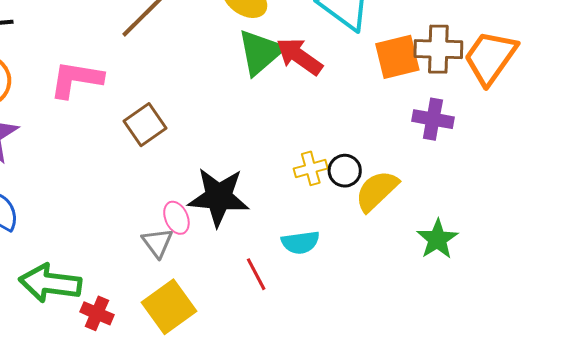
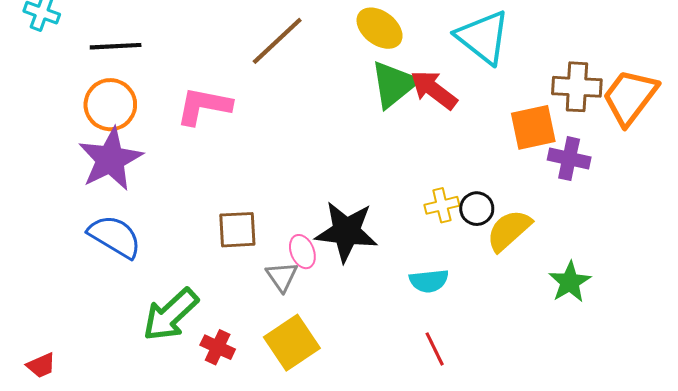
orange square: (397, 57) -> (533, 127), moved
brown square: (145, 125) -> (237, 230), moved, turned 30
red line: (256, 274) -> (435, 349), moved
green arrow: (50, 283) -> (171, 315), turned -52

